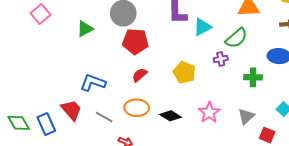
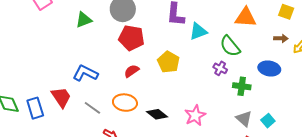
green semicircle: (236, 38) -> (230, 46), turned 85
purple cross: (221, 59) -> (220, 68), moved, turned 32
yellow pentagon: (184, 72) -> (168, 62), moved
gray triangle: (246, 116) -> (244, 119), moved, turned -42

